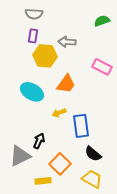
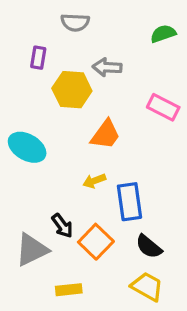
gray semicircle: (34, 14) -> (75, 22), moved
purple rectangle: (33, 36) -> (38, 58), moved
cyan ellipse: (32, 92) -> (27, 147), moved
black arrow: (39, 141) -> (62, 226), turned 119
orange square: (60, 164) -> (96, 242), moved

